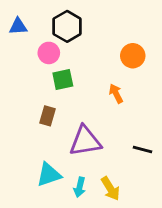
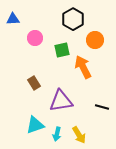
black hexagon: (67, 26) -> (73, 19), moved
green square: (63, 80) -> (62, 50), moved
orange arrow: (116, 94) -> (83, 67), size x1.6
brown rectangle: (47, 116) -> (34, 83), turned -48

